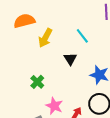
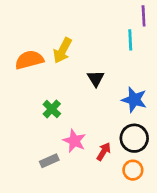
orange semicircle: (24, 21) -> (29, 60), moved
cyan line: (82, 36) -> (130, 40), moved, turned 35

